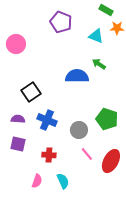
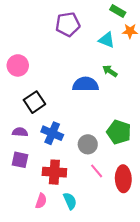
purple pentagon: (61, 22) -> (68, 24), turned -30
pink circle: (16, 44) -> (18, 65), moved
red cross: (49, 155) -> (54, 172), size x1.5
red ellipse: (111, 161) -> (123, 179), turned -30

